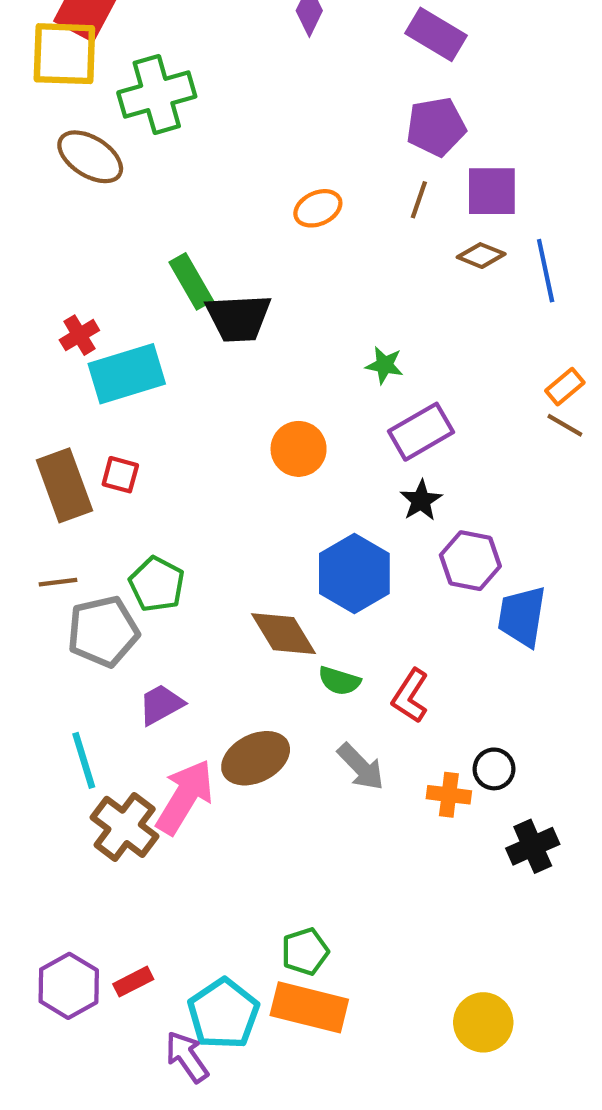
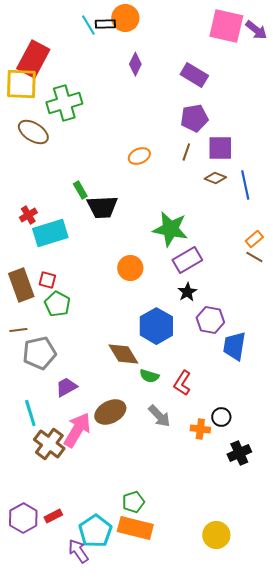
green rectangle: (191, 281) -> (80, 190), size x0.7
green star: (384, 365) -> (170, 229), size x2.0
green pentagon: (157, 584) -> (57, 304), moved

